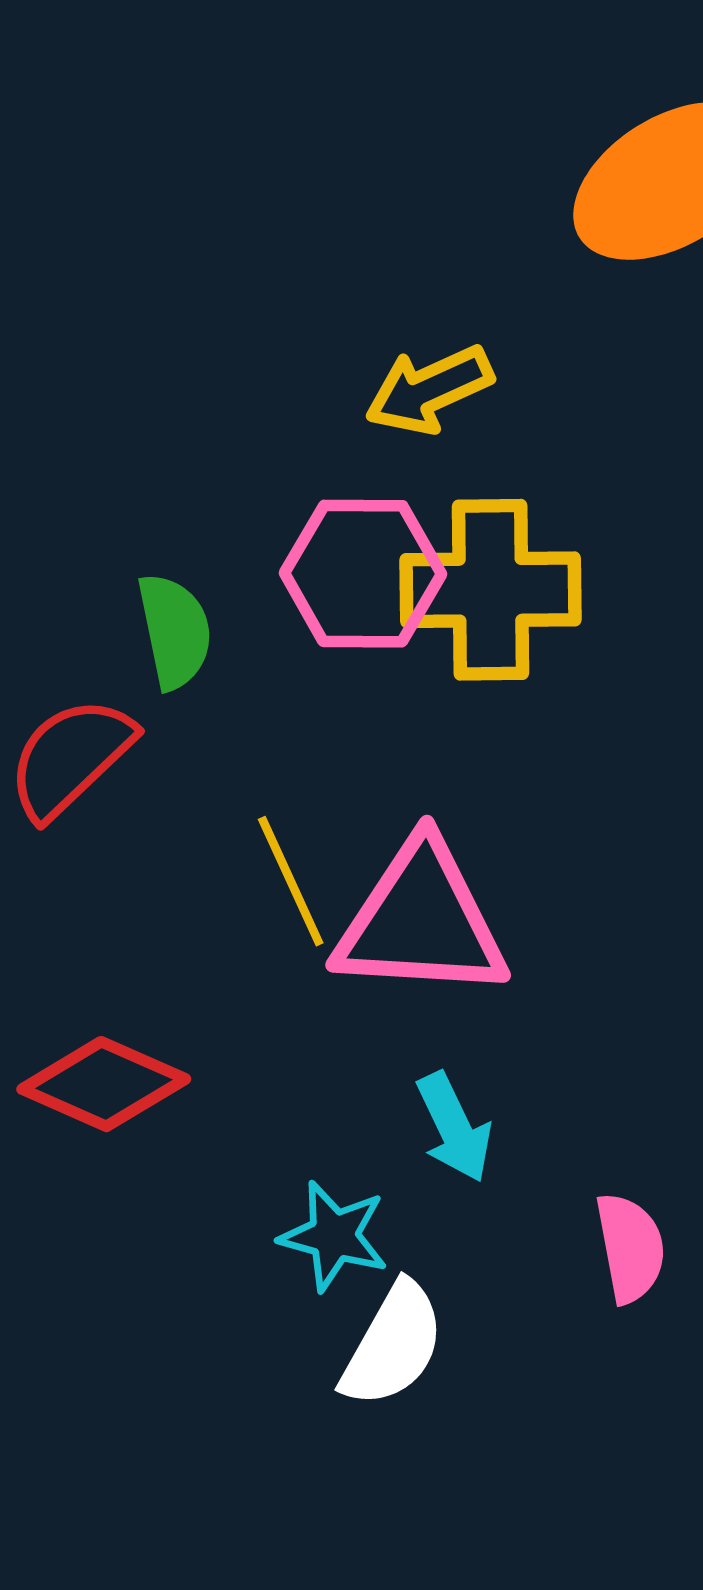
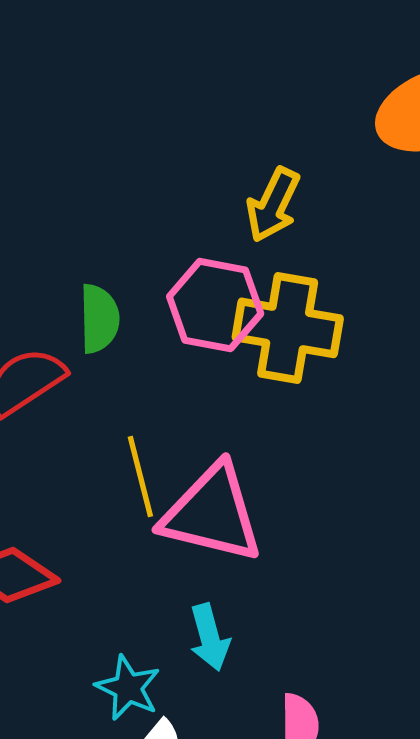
yellow arrow: (429, 390) -> (273, 205), turned -50

